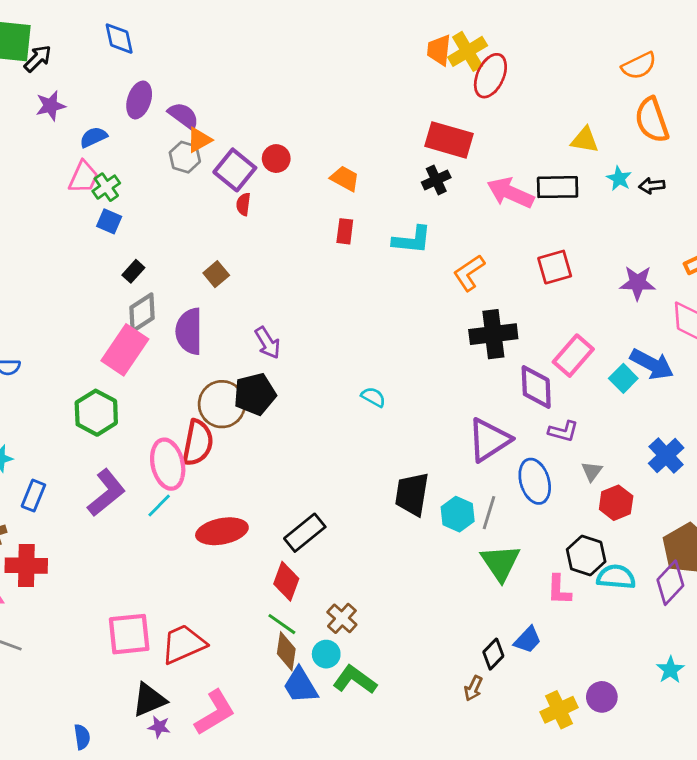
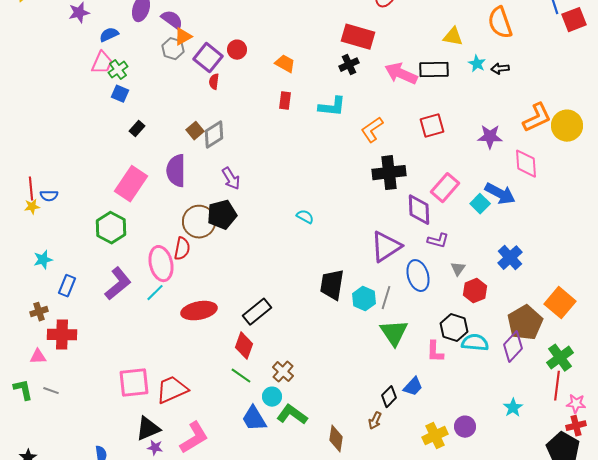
gray diamond: (142, 313) -> (214, 135), moved
red semicircle: (198, 443) -> (182, 249), size x0.7
brown diamond: (286, 651) -> (336, 439), moved

